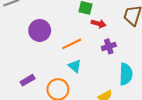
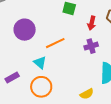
red arrow: (99, 24) -> (92, 23), moved, turned 88
cyan triangle: (75, 66) -> (40, 62), moved

